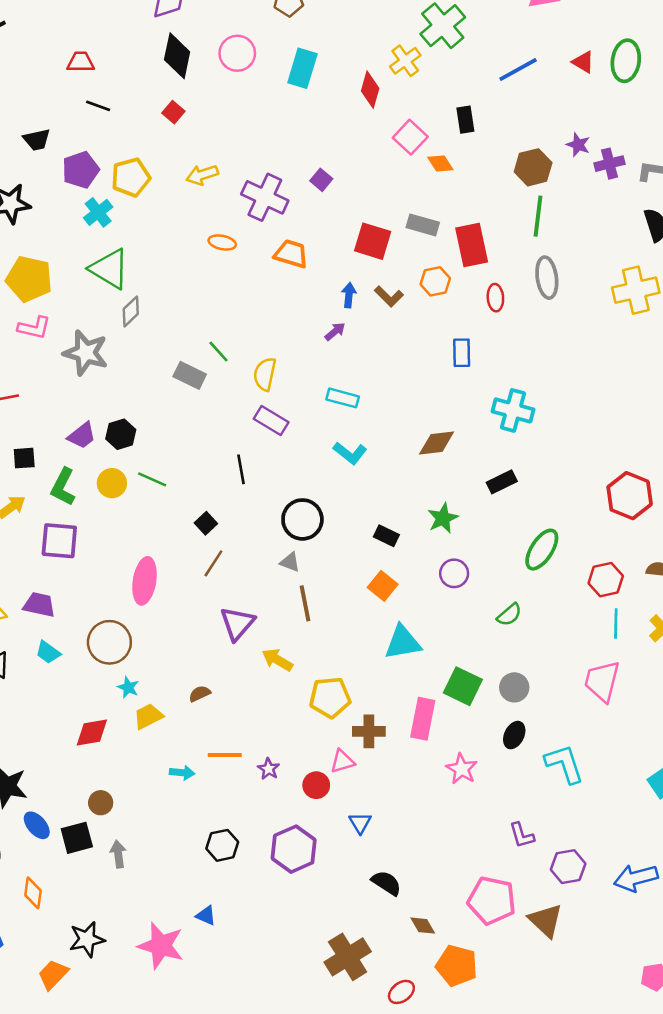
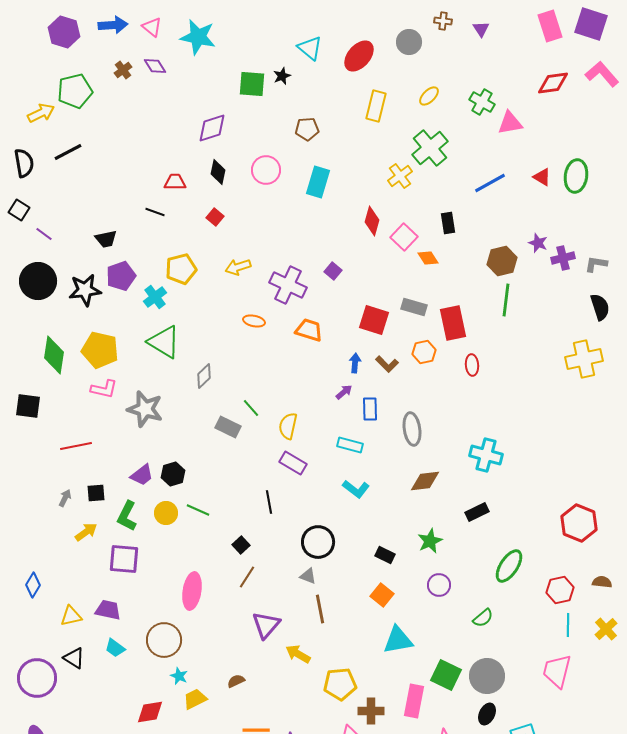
black diamond: (177, 56) -> (218, 172), size x0.7
red trapezoid: (81, 62) -> (175, 182), moved
red diamond: (370, 90) -> (372, 221), moved
purple pentagon: (81, 170) -> (121, 276), moved
gray ellipse: (547, 278) -> (412, 429), moved
gray diamond: (131, 311) -> (204, 376), moved
blue rectangle: (462, 353) -> (370, 409), moved
gray circle: (514, 687) -> (487, 676), size x1.5

